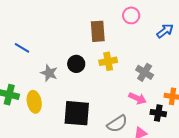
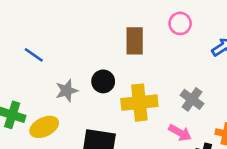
yellow cross: (108, 61) -> (139, 103), moved, size x1.5
gray star: (49, 73) -> (67, 91), turned 30
yellow ellipse: (34, 102) -> (44, 127), turned 70

